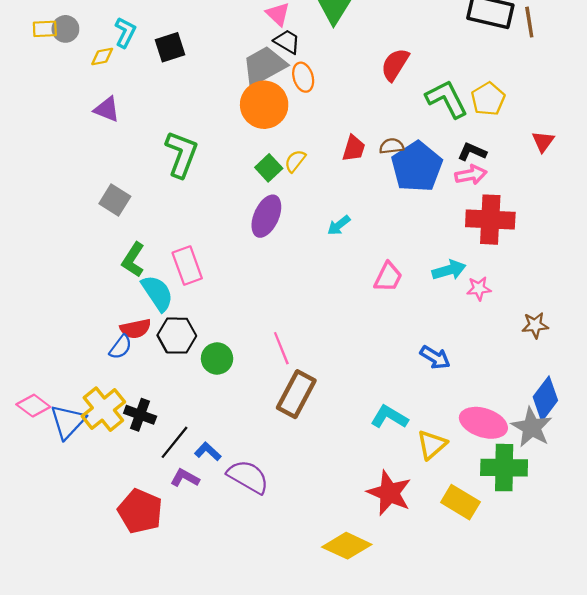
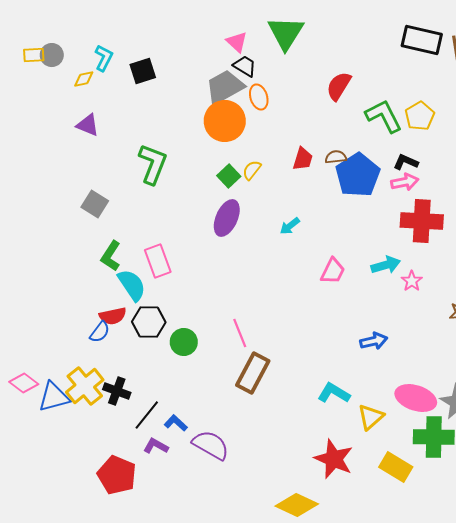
pink star: (479, 288) -> (412, 281), turned -30
blue arrow: (435, 357) -> (374, 341), turned -44
blue triangle: (68, 422) -> (54, 397), turned 32

